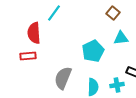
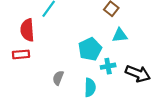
gray semicircle: (63, 78) -> (58, 78), size x0.6
cyan cross: (117, 85) -> (108, 66), moved

